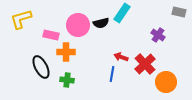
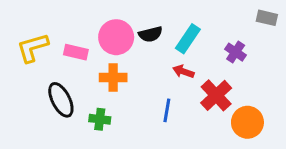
cyan rectangle: (122, 13) -> (188, 39), moved
yellow L-shape: (21, 19) -> (33, 48), moved
orange cross: (66, 52) -> (113, 77), moved
red arrow: (121, 57) -> (183, 72), moved

